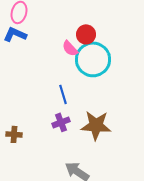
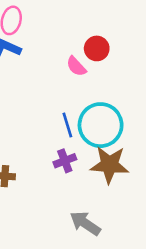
cyan circle: (93, 59) -> (101, 125), moved

